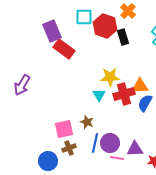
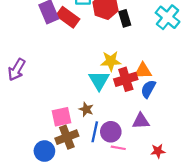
red rectangle: (64, 49) -> (68, 17), moved
cyan triangle: (99, 95) -> (99, 80), size x1.5
brown cross: (69, 148) -> (67, 137), size x1.5
purple triangle: (135, 149) -> (141, 121), moved

